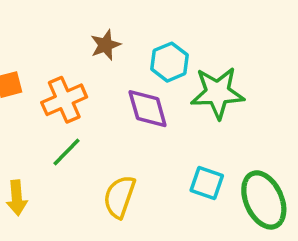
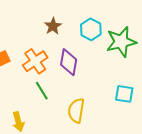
purple diamond: (148, 109) -> (69, 62), moved, turned 36
green line: (67, 152) -> (42, 91), turned -66

